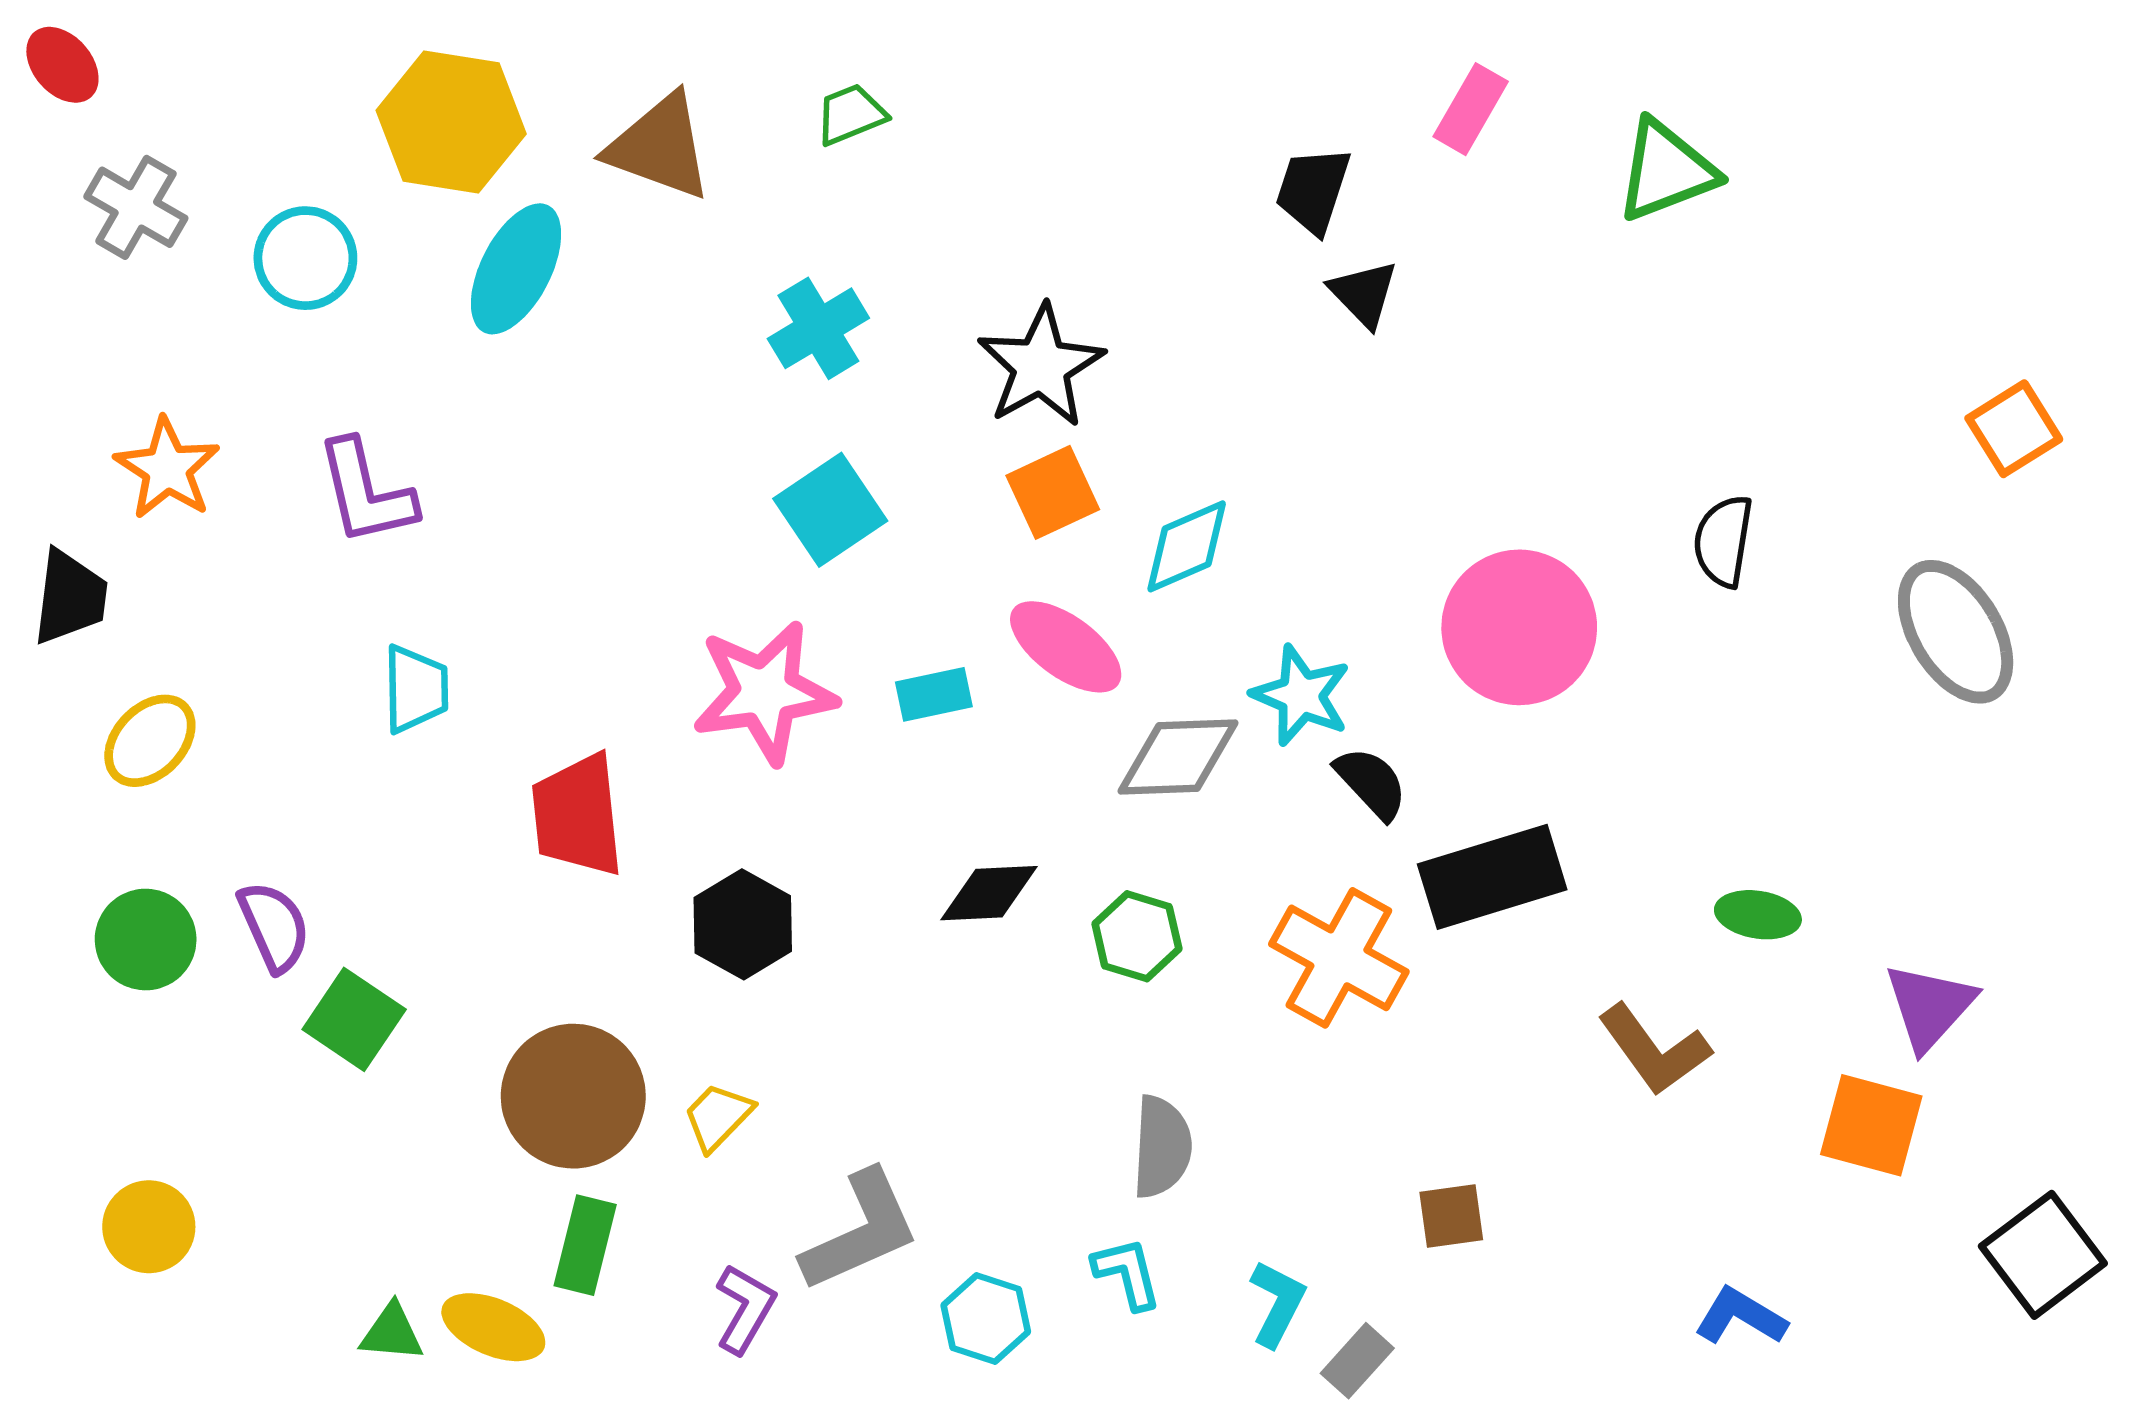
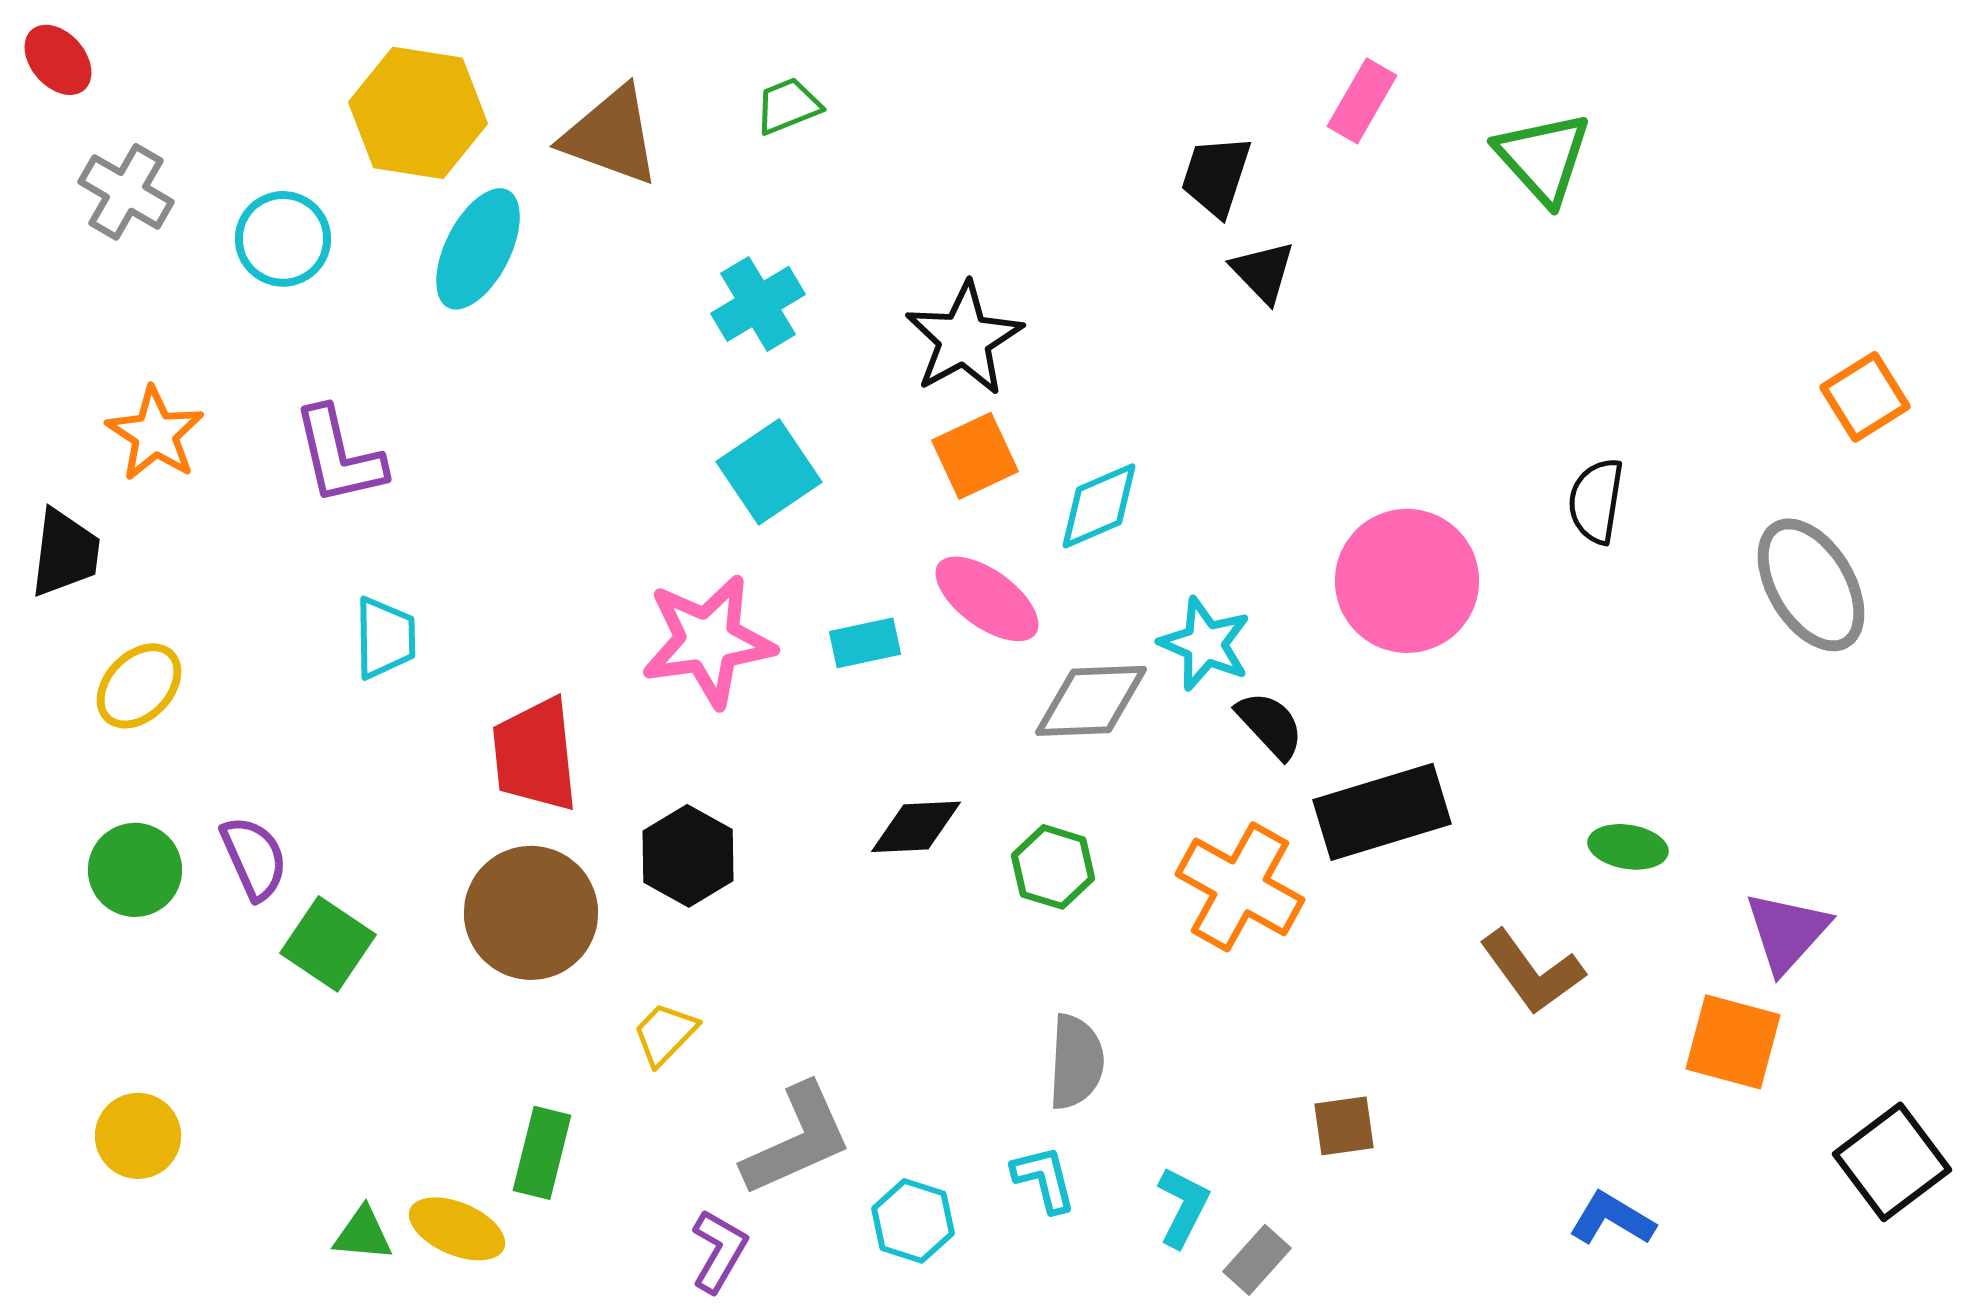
green triangle: (1666, 171) -> (1543, 158), turned -51
brown circle: (573, 1096) -> (531, 913), moved
purple L-shape: (745, 1309) -> (719, 1251), moved

